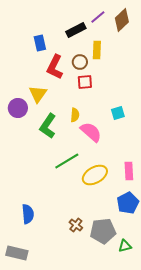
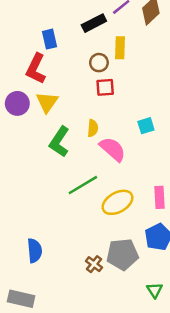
red L-shape: (55, 67) -> (36, 69), moved
purple circle: (18, 108) -> (17, 103), moved
gray pentagon: (103, 231) -> (122, 254), moved
green triangle: (125, 246) -> (155, 290), turned -48

